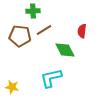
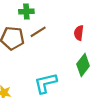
green diamond: (65, 50) -> (83, 65), moved, turned 65

